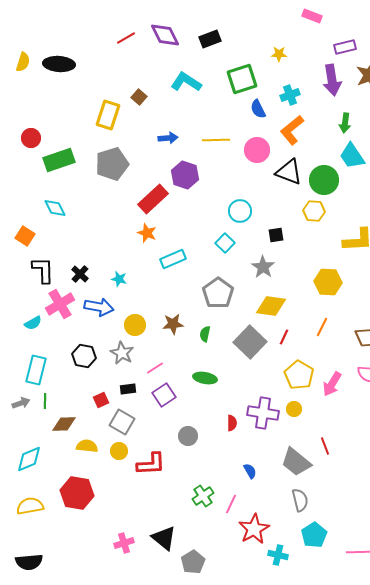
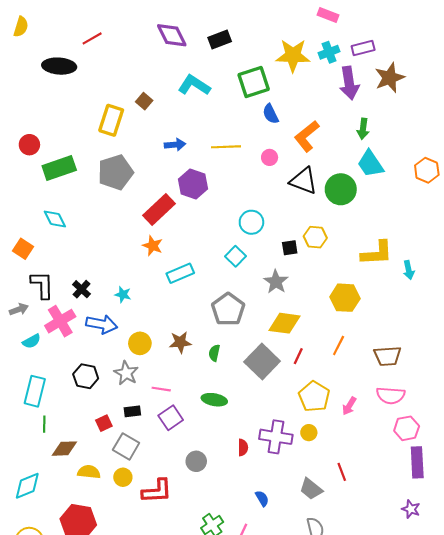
red line: (126, 38) -> (92, 38), moved
yellow star: (279, 54) -> (293, 55), size x2.0
yellow semicircle: (23, 62) -> (21, 27), moved
cyan cross: (290, 95) -> (329, 52), moved
pink circle: (257, 150) -> (270, 157), size x0.6
yellow hexagon: (314, 211) -> (315, 237), moved
pink line: (155, 368) -> (161, 389), turned 42
pink arrow: (332, 384) -> (349, 406), size x0.7
gray arrow: (21, 403) -> (19, 309), moved
gray trapezoid: (296, 462) -> (311, 489), size x0.7

